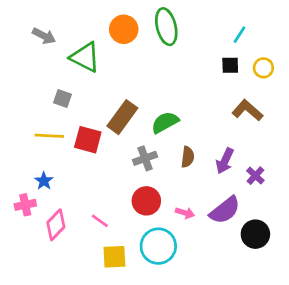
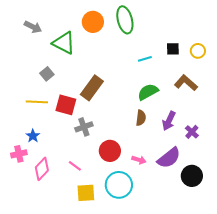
cyan line: (239, 35) -> (145, 59), moved, turned 40
gray square: (63, 98) -> (47, 74), turned 32
green semicircle: (165, 122) -> (148, 92), moved
gray cross: (145, 158) -> (84, 127), moved

